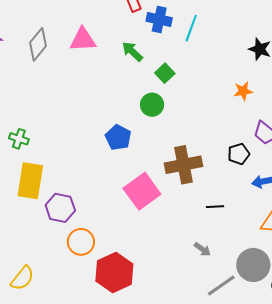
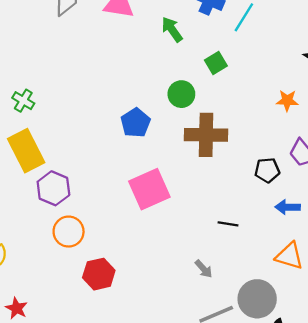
green square: (165, 73) -> (216, 63), moved
brown cross: (183, 165) -> (206, 135), moved
yellow rectangle: (30, 181) -> (26, 151), turned -48
red hexagon: (114, 273) -> (99, 274), size x0.7

